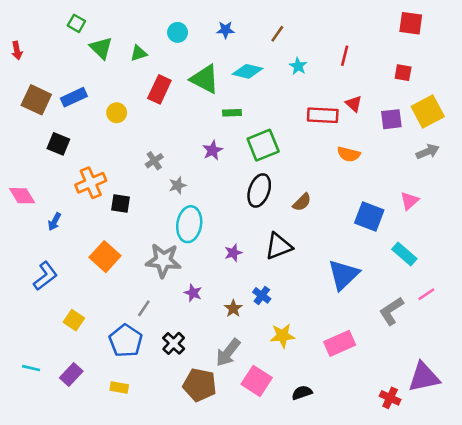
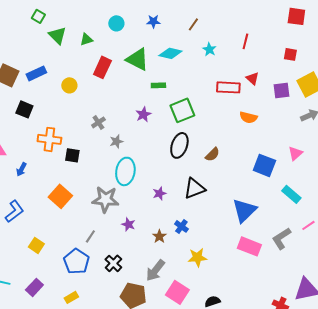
orange cross: (91, 183) -> (49, 139), turned 30
pink rectangle: (340, 343) -> (249, 246), moved, turned 45
yellow rectangle: (119, 387) -> (71, 297), turned -40

